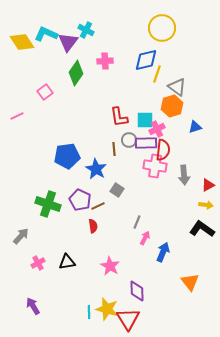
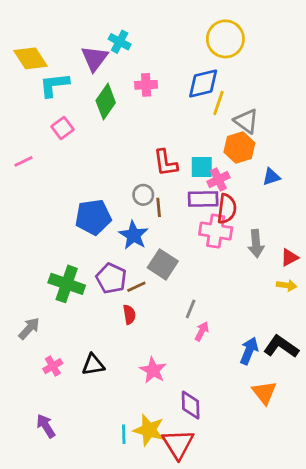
cyan L-shape: (46, 34) -> (54, 85), moved, turned -30
gray circle: (129, 140) -> (143, 195), moved
gray square: (117, 190) -> (163, 264), size x1.5
black L-shape: (202, 229) -> (281, 347), moved
blue arrow: (163, 252) -> (249, 351), moved

